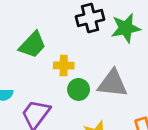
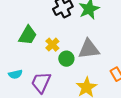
yellow cross: (64, 66) -> (52, 45), turned -32

